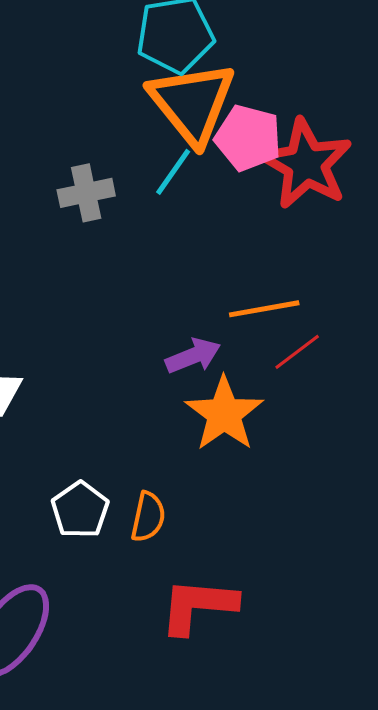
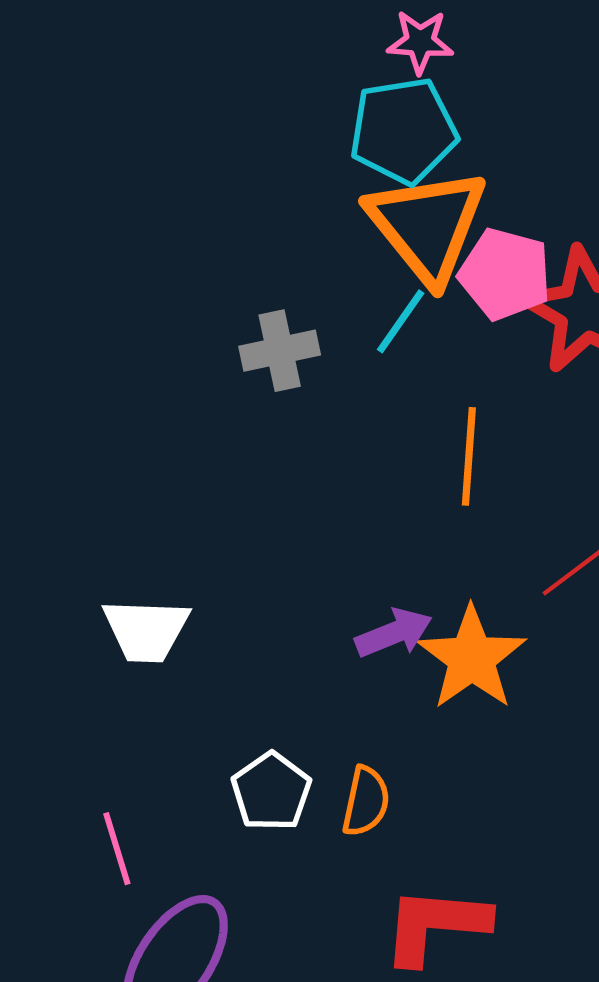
orange line: (264, 309) -> (469, 456), moved, turned -76
purple arrow: (193, 356) -> (394, 633), moved

